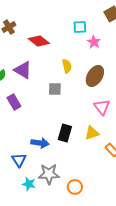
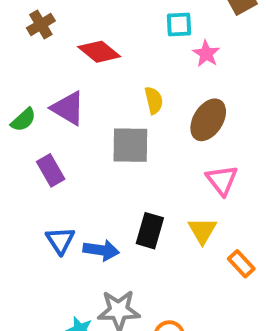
gray square: (55, 89) -> (130, 145), size x1.5
yellow triangle: (92, 133) -> (202, 231), turned -42
blue triangle: (19, 160) -> (60, 240), moved

